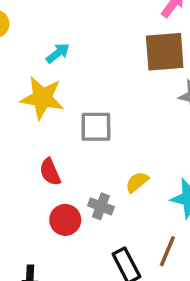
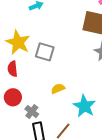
yellow star: (42, 98) -> (18, 42), moved
gray cross: (101, 206) -> (32, 112), moved

